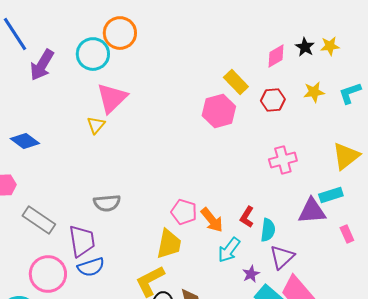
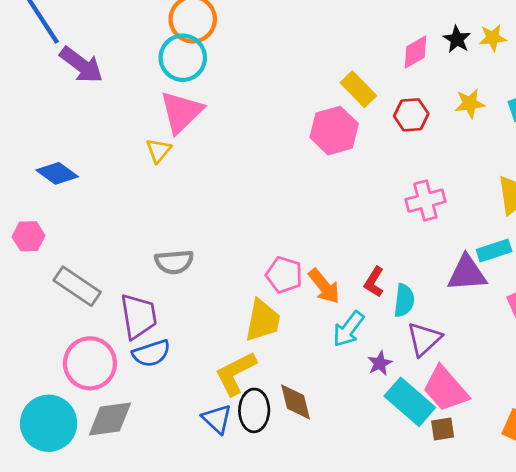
cyan circle: (93, 54) -> (183, 58), moved
purple arrow: (42, 65) -> (81, 65), turned -84

